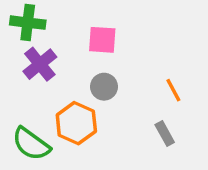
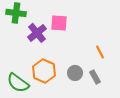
purple cross: (40, 64) -> (37, 33), moved
gray circle: (104, 87) -> (75, 73), moved

